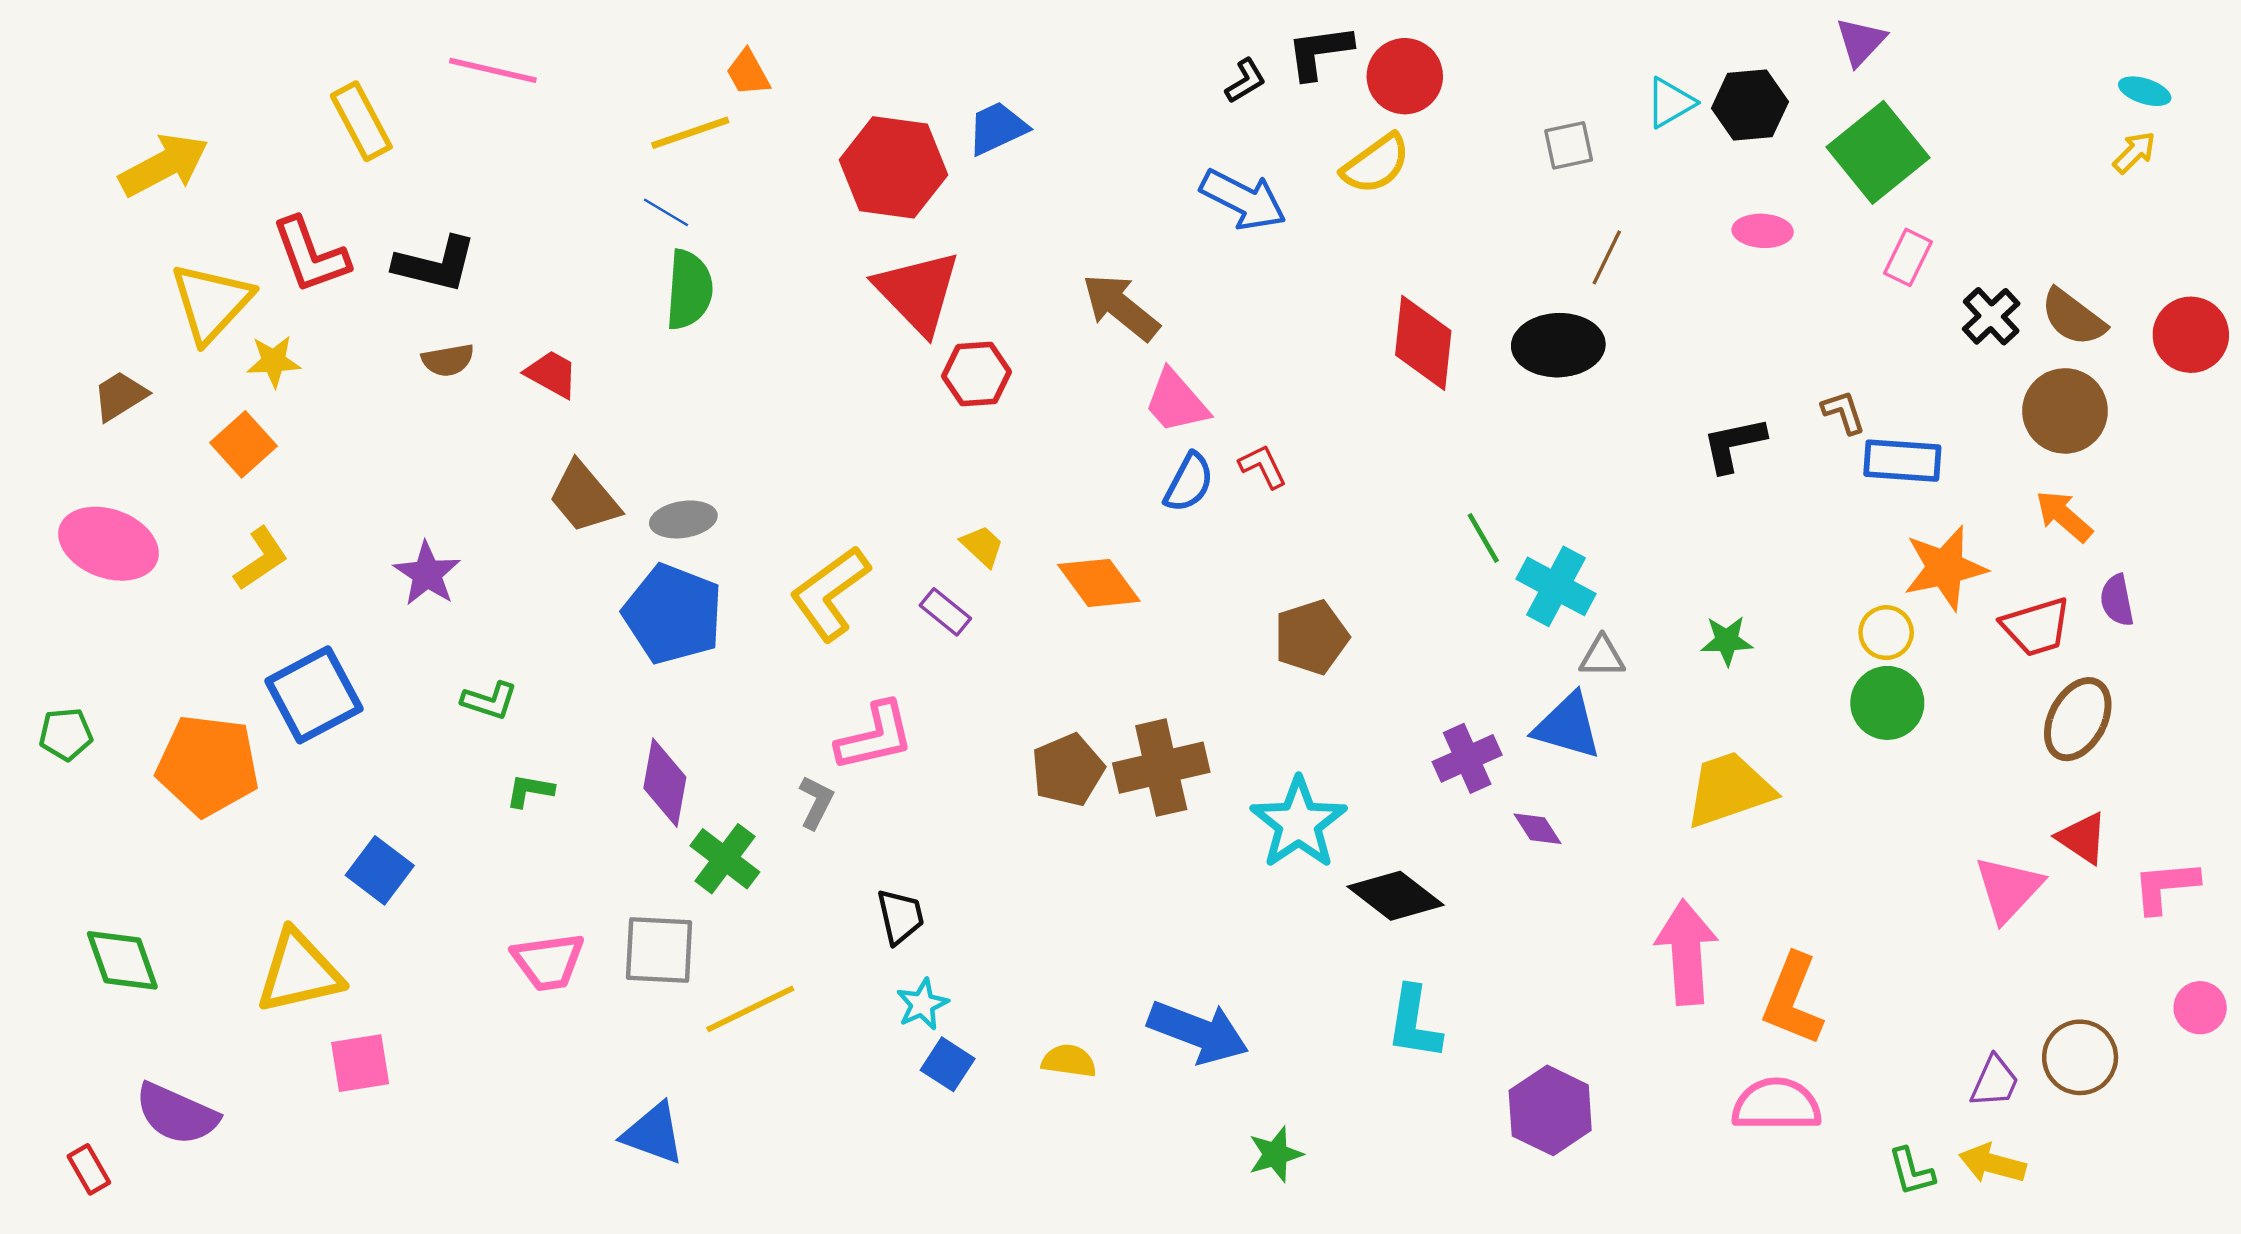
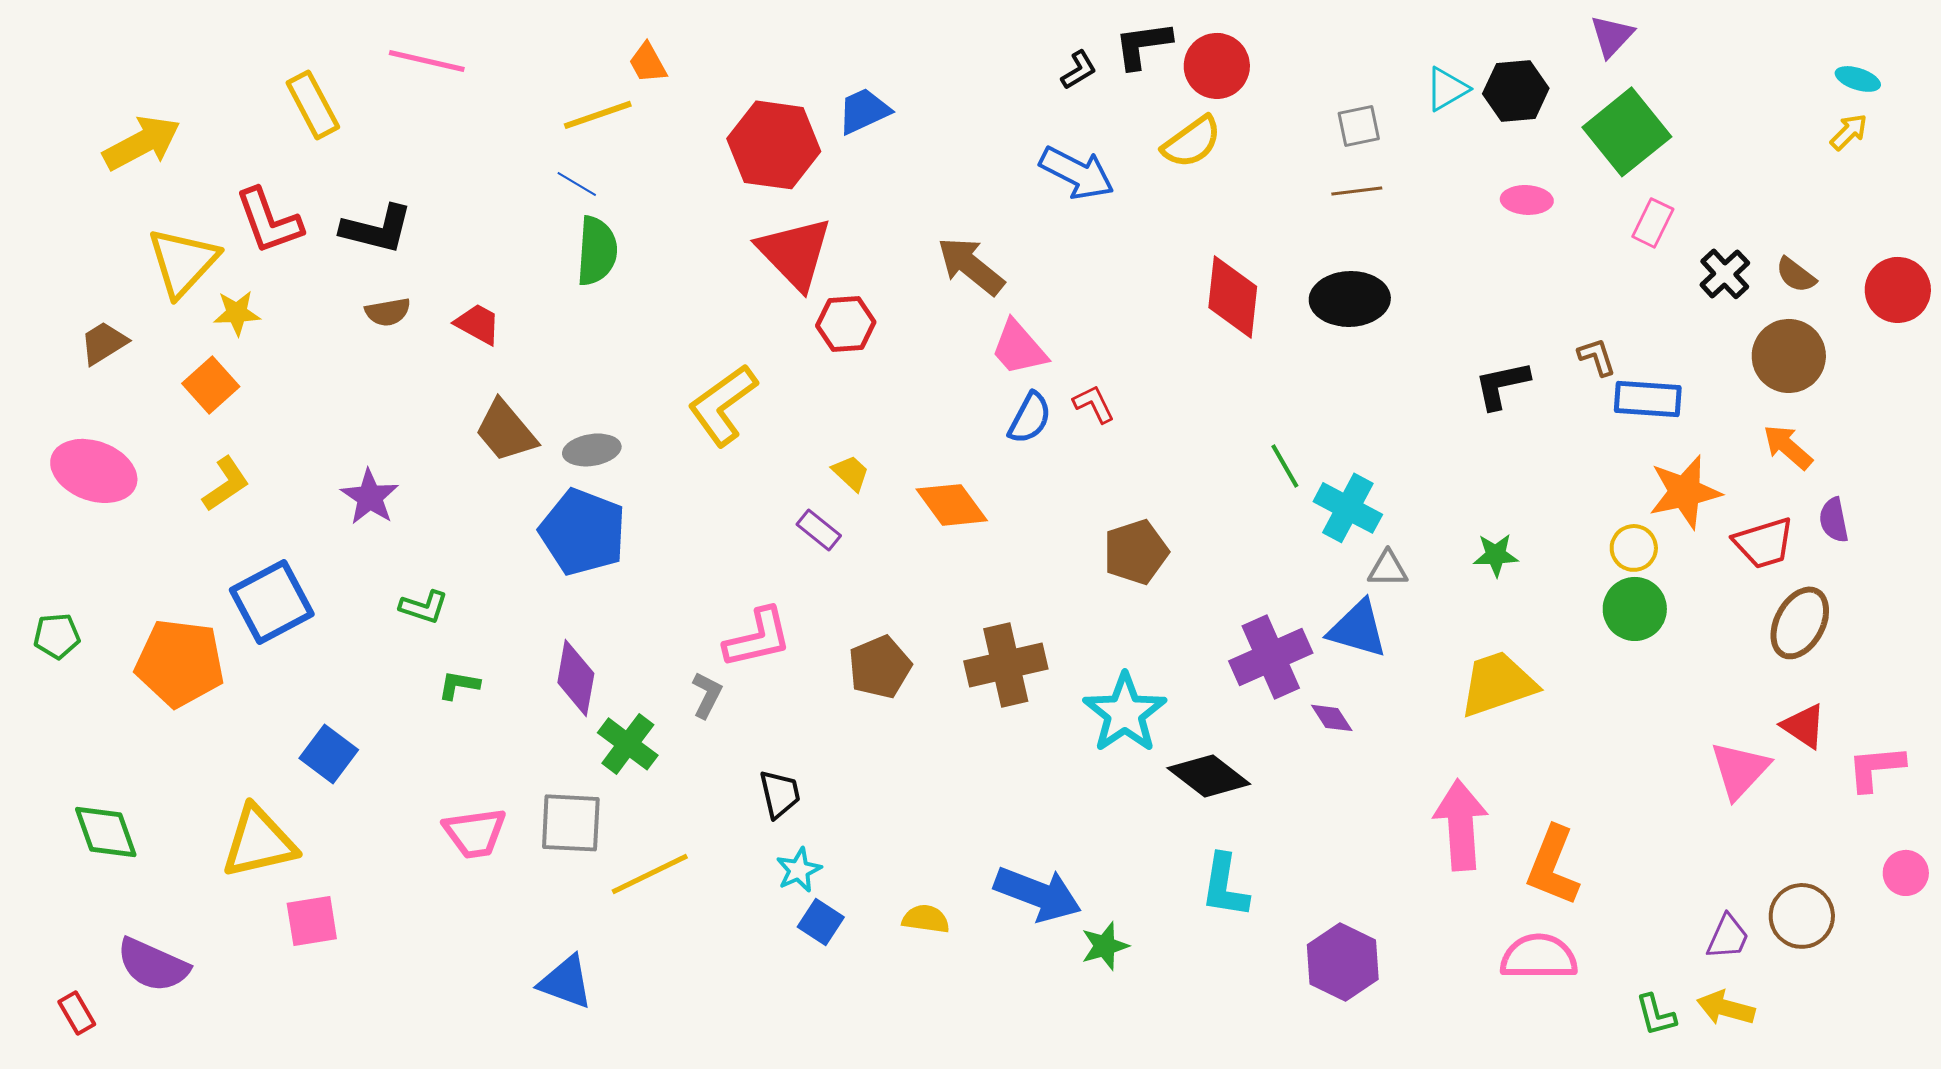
brown line: (1607, 257) -> (1357, 191), moved, turned 57
brown semicircle: (2073, 317) -> (1796, 275), size x0.7
yellow L-shape: (830, 593) -> (723, 405), moved
purple cross: (1467, 758) -> (1271, 657), size x1.4
brown pentagon: (1068, 770) -> (880, 667), moved
green star: (1275, 1154) -> (1105, 946), moved

